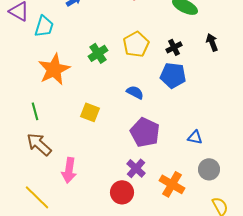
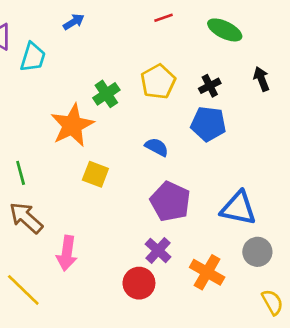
orange star: (54, 69) -> (72, 125), moved
blue triangle: (195, 137) -> (238, 208), size x1.8

